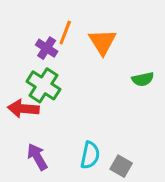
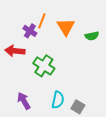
green semicircle: (143, 79) -> (92, 36), moved
green cross: (43, 85) -> (44, 66), moved
red arrow: (23, 109) -> (15, 51), moved

